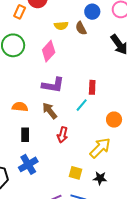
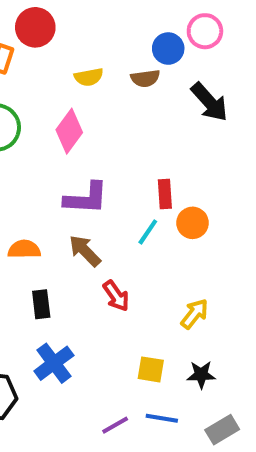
blue circle: (92, 12) -> (168, 49), moved
brown semicircle: (81, 28) -> (145, 78), moved, turned -64
orange circle: (114, 120) -> (193, 223), moved
red arrow: (63, 135) -> (116, 296), turned -42
yellow arrow: (100, 148) -> (194, 314), size x0.7

